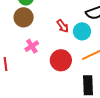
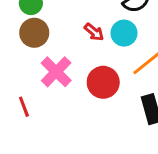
pink cross: (32, 46) -> (56, 72), size x1.5

